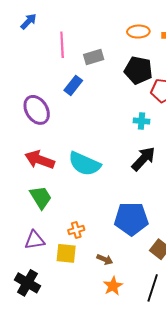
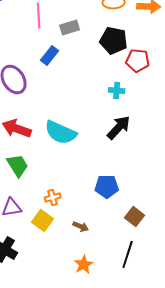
blue pentagon: (131, 219) -> (107, 186), size x0.7
yellow square: (66, 253) -> (43, 220), turned 30
orange star: (113, 286) -> (84, 264), moved

